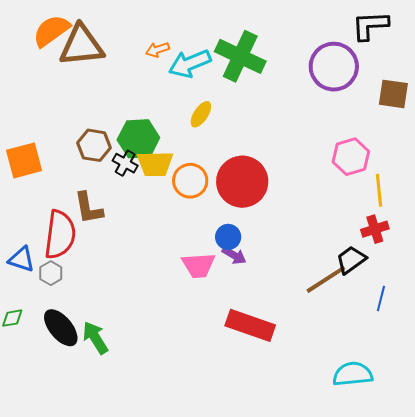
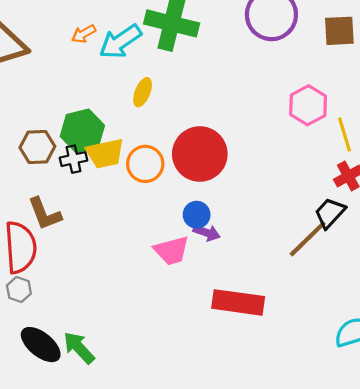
black cross: (125, 163) -> (74, 159), turned -30

